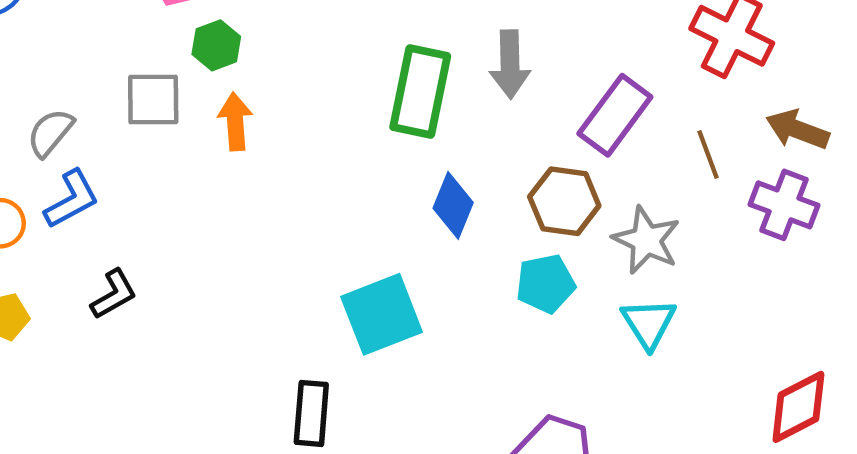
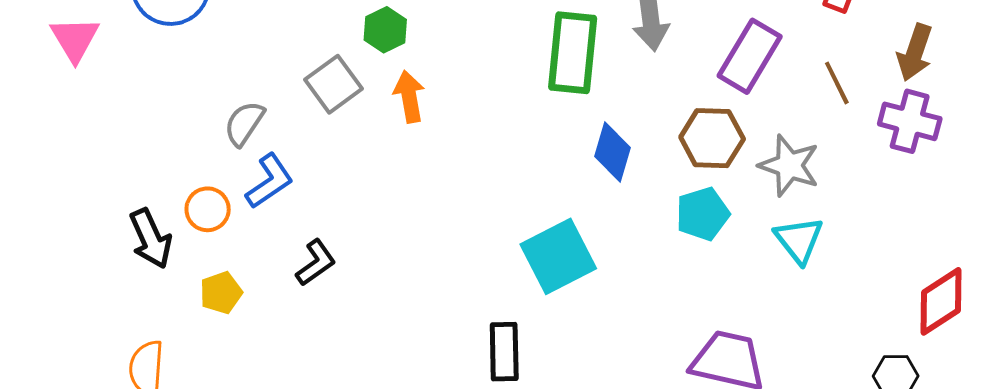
gray square: (153, 99) -> (334, 84), turned -30
brown arrow: (797, 130) -> (915, 52), turned -86

